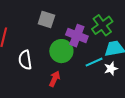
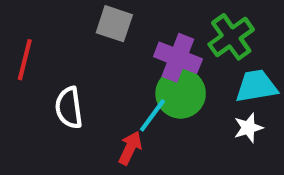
green circle: (61, 51) -> (181, 93), moved
cyan line: (94, 62) -> (152, 115), moved, turned -30

